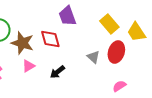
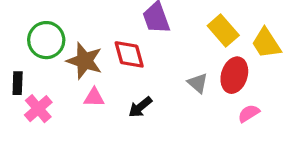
pink triangle: (28, 66) -> (94, 97), turned 32
pink semicircle: (119, 86) -> (249, 113), moved

